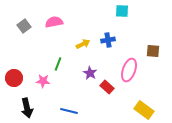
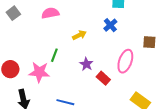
gray square: (24, 26) -> (13, 13), moved
blue cross: (108, 40) -> (110, 25), moved, turned -32
pink star: (43, 81) -> (39, 72), size x1.5

